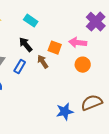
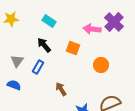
pink arrow: (78, 43) -> (92, 29), moved
brown arrow: (43, 62) -> (61, 89), moved

